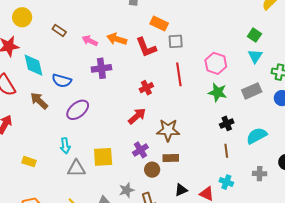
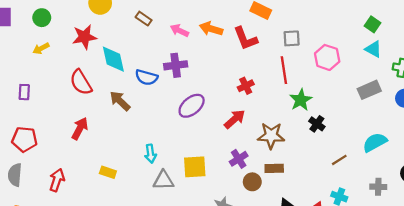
gray square: (176, 41) -> (292, 38), moved
cyan triangle: (255, 56) -> (373, 49), turned -35
purple cross: (101, 68) -> (176, 65), moved
green star: (218, 92) -> (301, 100), moved, turned 30
purple ellipse: (78, 110) -> (192, 106), moved
black cross: (227, 123) -> (317, 124), moved, turned -32
brown line: (226, 151) -> (339, 160), turned 64

